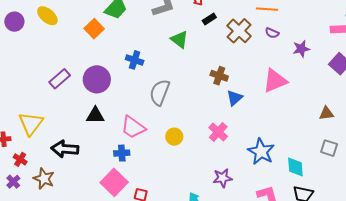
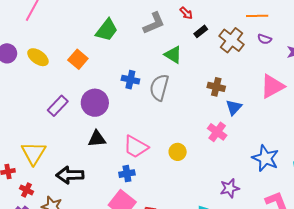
yellow ellipse: (47, 16) -> (38, 57), moved
orange square: (94, 29) -> (78, 59), moved
gray semicircle: (160, 92) -> (159, 87), moved
pink cross: (218, 132) -> (217, 132), moved

